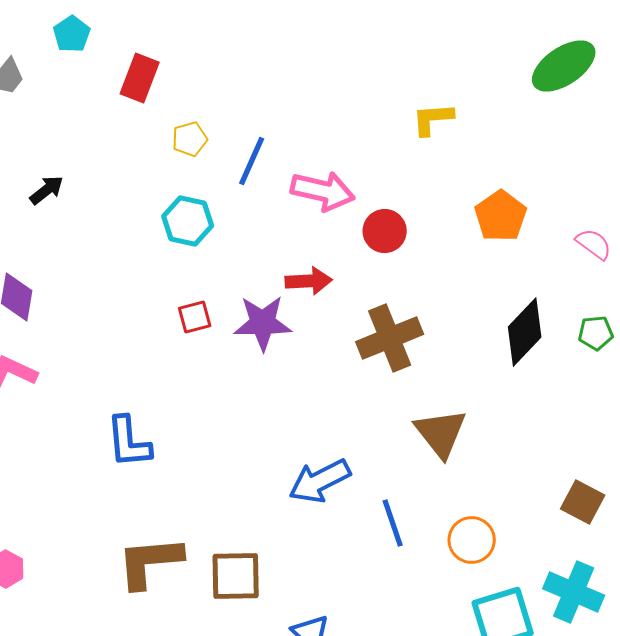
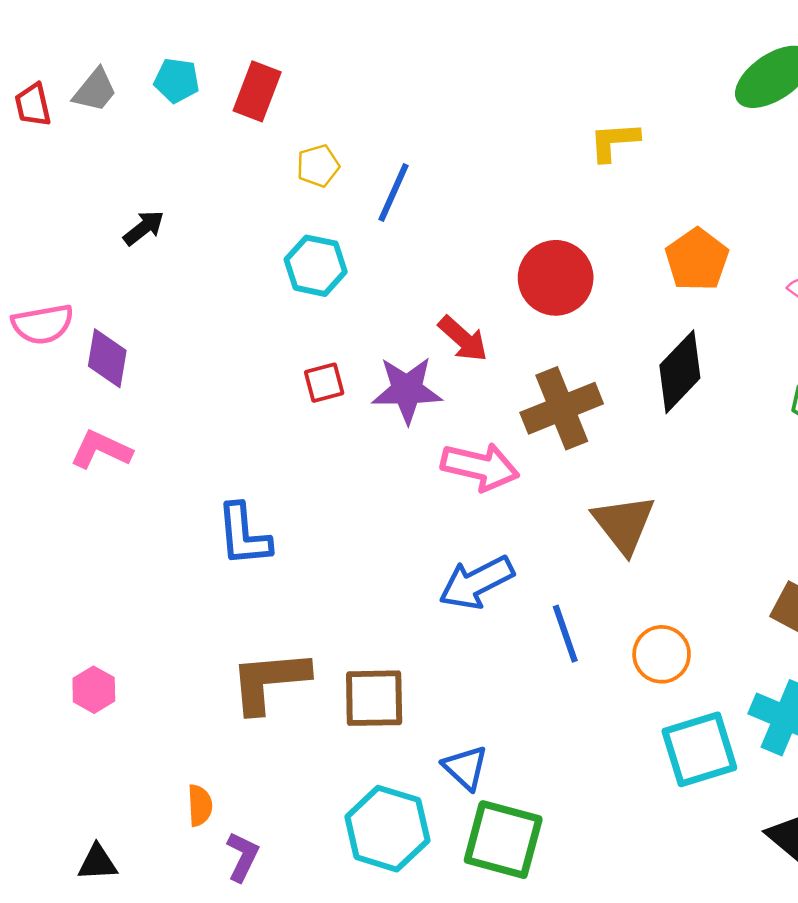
cyan pentagon: (72, 34) -> (177, 80), moved, turned -30
pink arrow: (323, 191) -> (480, 467), moved
red circle: (385, 231) -> (556, 278), size x1.4
red arrow: (309, 281) -> (463, 339), turned 45
black diamond: (525, 332) -> (680, 372), moved

